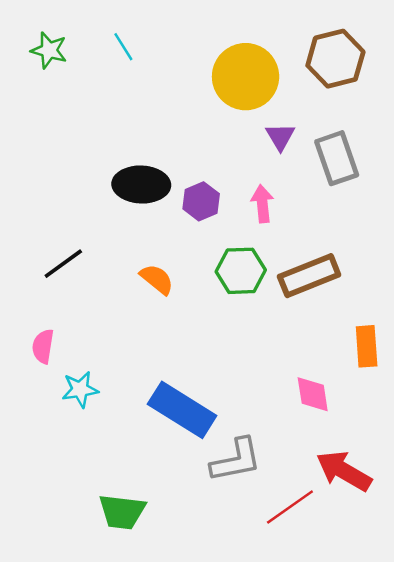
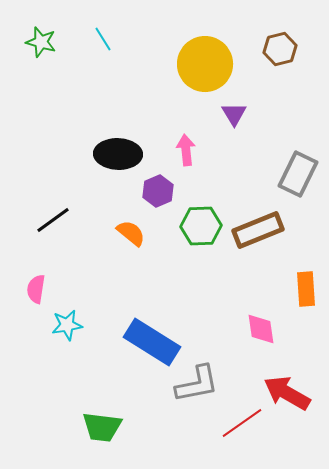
brown hexagon: (335, 59) -> (280, 49), size x0.7
gray rectangle: (337, 158) -> (298, 174), moved, turned 45
purple hexagon: (201, 201) -> (158, 191), moved
pink arrow: (262, 204) -> (186, 150), moved

